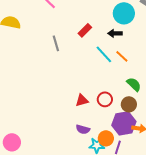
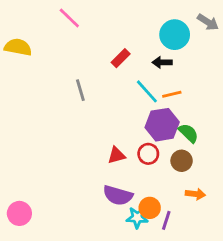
gray line: (56, 43) -> (80, 90), moved
orange line: (122, 56) -> (172, 94), turned -56
purple hexagon: (124, 123) -> (162, 125), moved
purple semicircle: (83, 129) -> (118, 195), size x1.5

